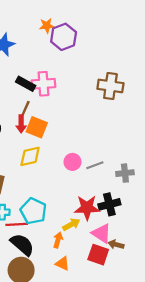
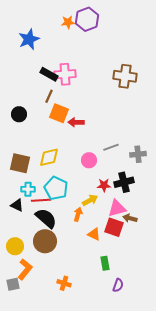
purple hexagon: (64, 37) -> (87, 19), moved
red arrow: (21, 124) -> (76, 122), moved, turned 91
yellow diamond: (30, 156) -> (49, 157), moved
pink circle: (72, 162) -> (89, 160), moved
red star: (87, 208) -> (104, 185), size x0.6
pink triangle: (101, 233) -> (117, 208), turned -48
orange triangle: (62, 264) -> (94, 234), moved

